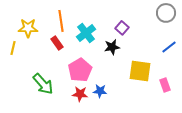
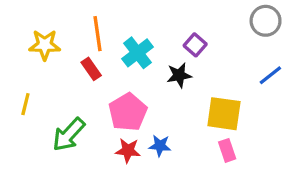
yellow line: (13, 48) -> (25, 104), moved
green arrow: (43, 84) -> (69, 134), turned 85
pink rectangle: (165, 85) -> (227, 150), moved

